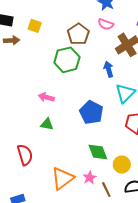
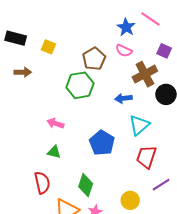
brown arrow: (12, 40) -> (23, 72), moved
blue arrow: (109, 69) -> (123, 98), turned -84
green diamond: (98, 152) -> (86, 185), moved, turned 35
red semicircle: (25, 155) -> (42, 183), moved

